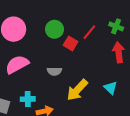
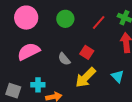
red square: (71, 43) -> (87, 52), moved
gray semicircle: (54, 71) -> (64, 59), turned 48

